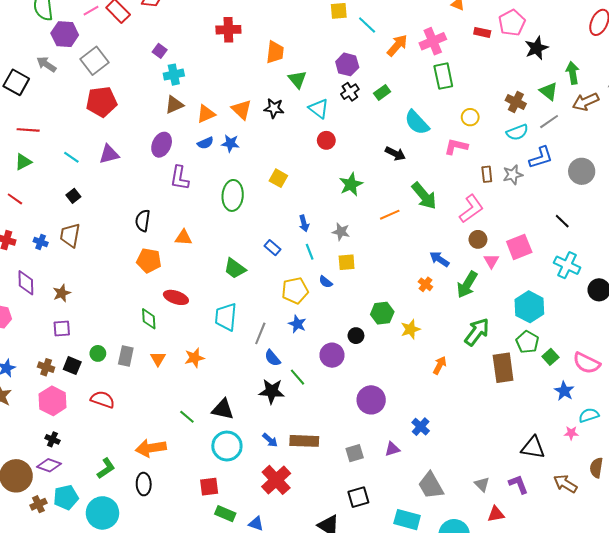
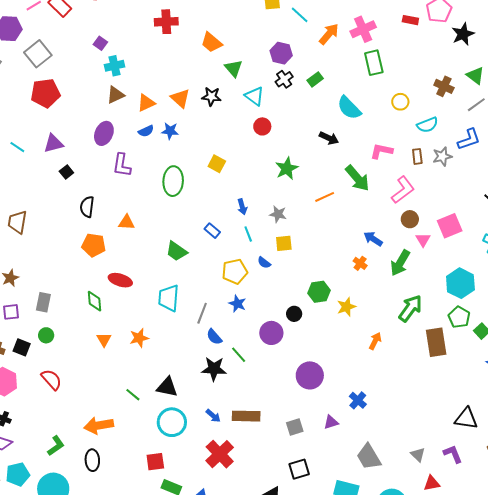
orange trapezoid: (275, 52) -> (211, 42), turned 125
cyan semicircle: (517, 132) -> (427, 125), moved
pink L-shape: (456, 147) -> (381, 151), moved
black square: (73, 196) -> (66, 172), moved
gray rectangle: (126, 356) -> (43, 302), moved
red semicircle: (103, 400) -> (51, 380), turned 30

